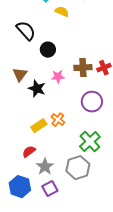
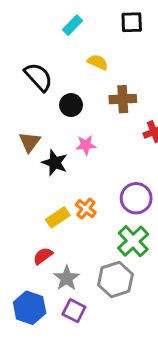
yellow semicircle: (62, 12) -> (98, 62), moved
brown cross: (83, 68) -> (123, 99), moved
purple circle: (92, 102) -> (136, 198), moved
purple square: (50, 189) -> (74, 311), turned -35

